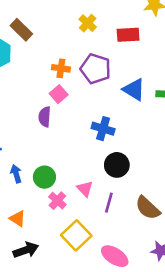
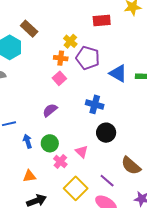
yellow cross: (88, 23) -> (70, 41), moved
red rectangle: (128, 35) -> (102, 21), moved
purple semicircle: (45, 117) -> (50, 110), moved, turned 49
purple line: (109, 203) -> (107, 181), moved, turned -63
orange triangle: (18, 218) -> (29, 176), turned -40

